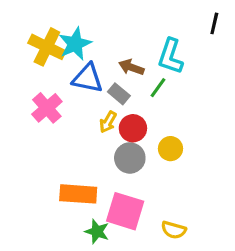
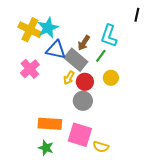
brown arrow: (131, 67) -> (84, 43), turned -77
gray rectangle: (119, 94) -> (76, 60), size x1.6
yellow circle: (170, 149) -> (111, 78), moved
yellow semicircle: (174, 230) -> (101, 147), moved
green star: (97, 232) -> (46, 148), moved

